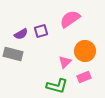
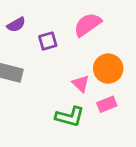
purple semicircle: (21, 34) -> (16, 25), moved
pink triangle: (65, 62) -> (81, 84), turned -32

